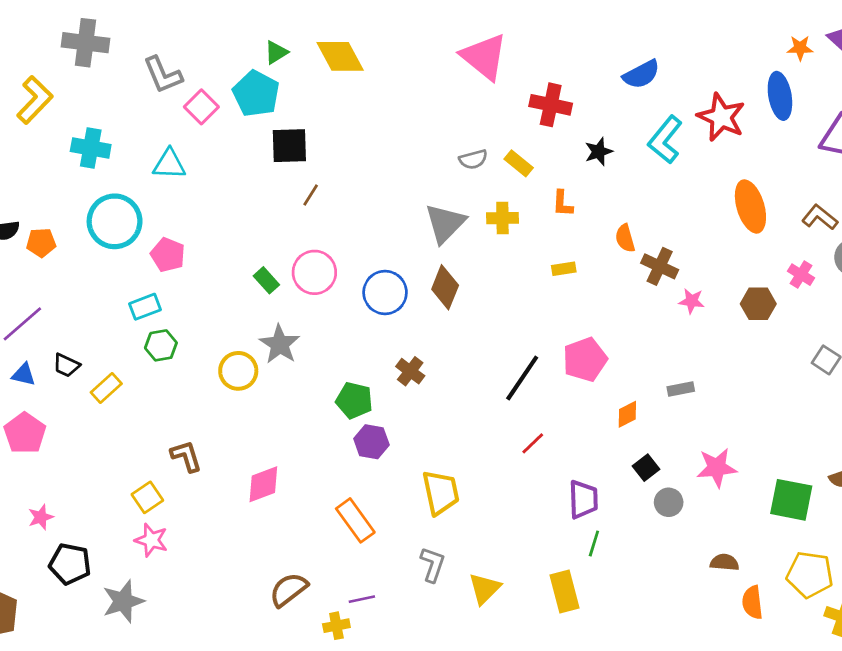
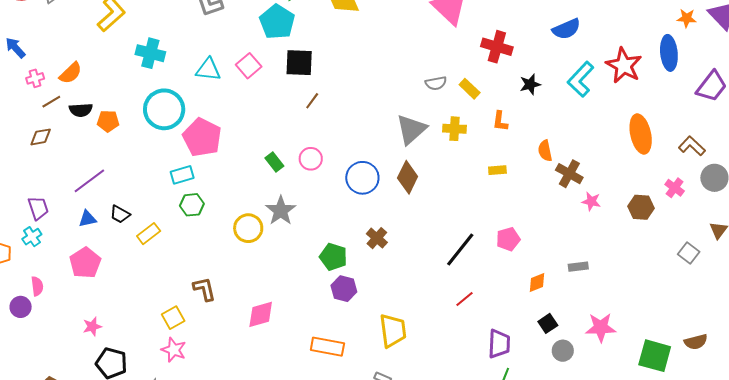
pink square: (201, 107) -> (249, 66), moved
pink pentagon: (168, 255) -> (202, 137), size x1.5
pink circle: (314, 272) -> (311, 159), size x0.7
pink pentagon: (585, 359) -> (508, 239), size x0.7
blue triangle: (24, 375) -> (87, 219), turned -30
orange rectangle: (355, 520) -> (327, 347), turned -48

